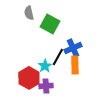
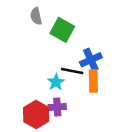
black line: (58, 57) -> (72, 71), turned 72
red hexagon: (29, 78) -> (36, 114), moved

